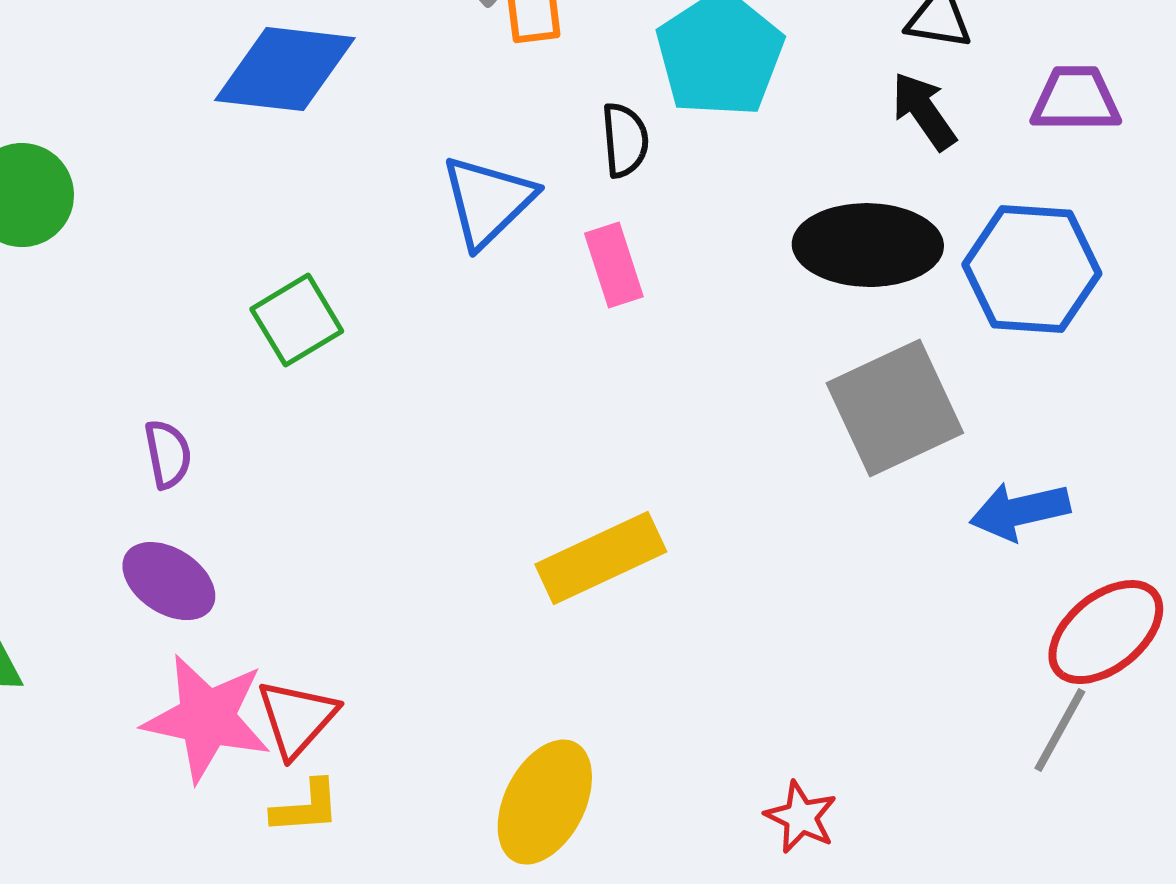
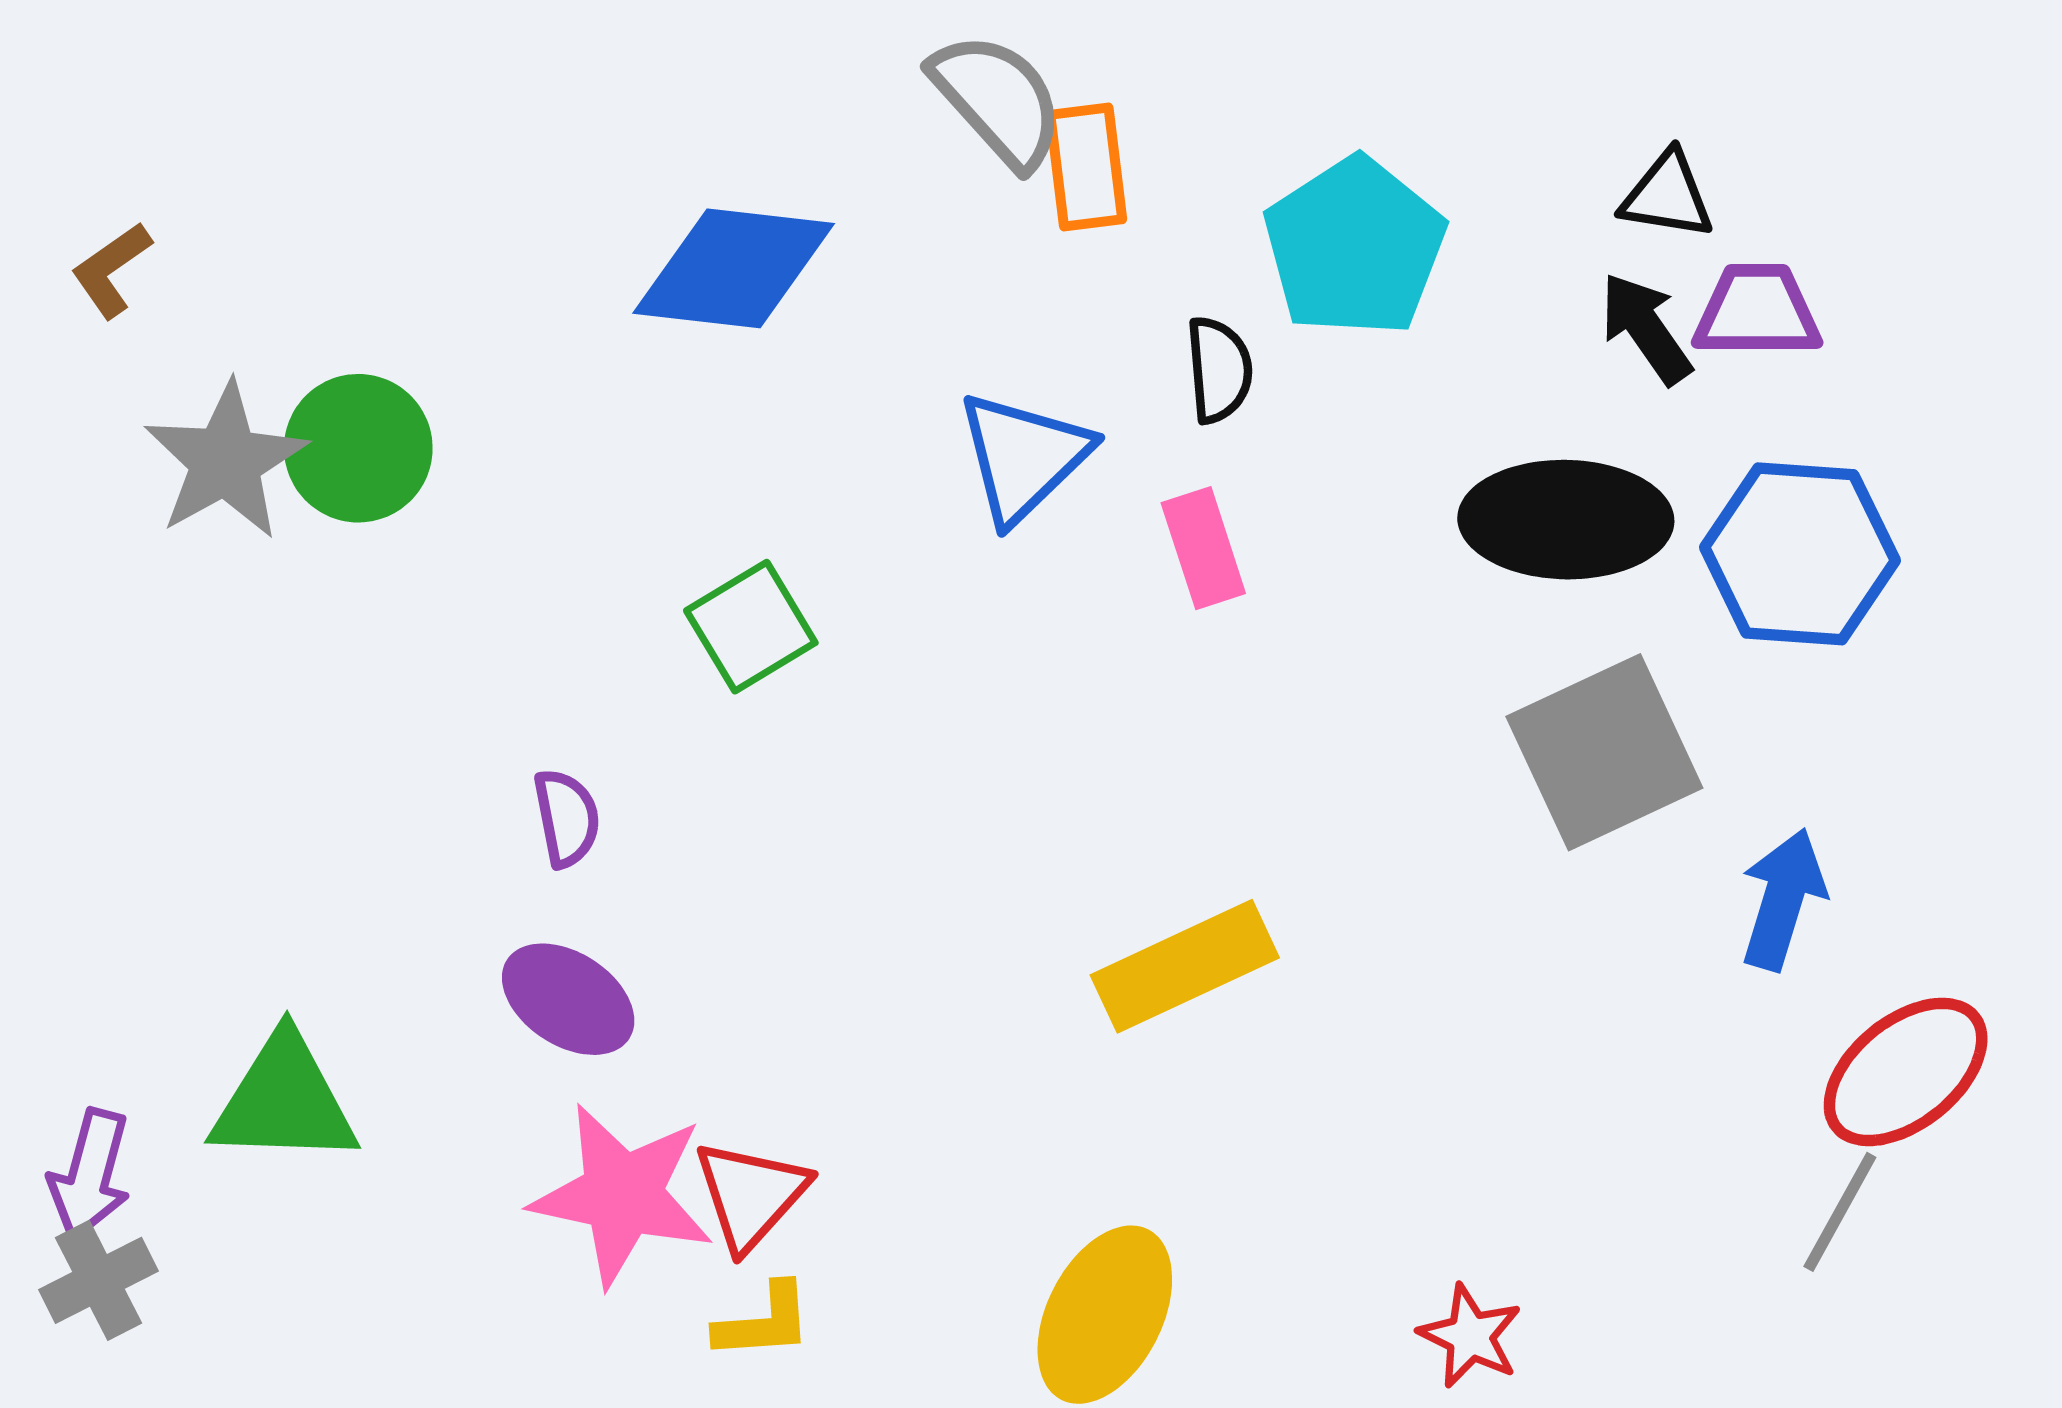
purple trapezoid: (1076, 99) -> (1757, 311), moved
blue arrow: (1020, 511) -> (1783, 899), turned 120

